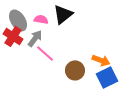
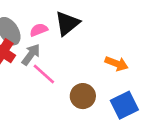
pink semicircle: (41, 19) -> (39, 30), turned -32
orange arrow: (101, 60) -> (117, 64), moved

